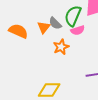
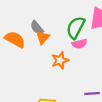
gray semicircle: (55, 23) -> (37, 28), moved

